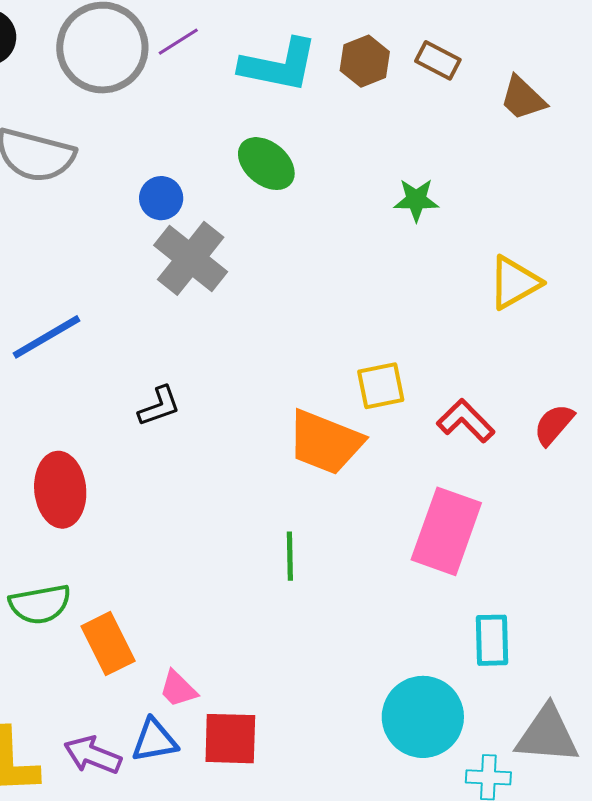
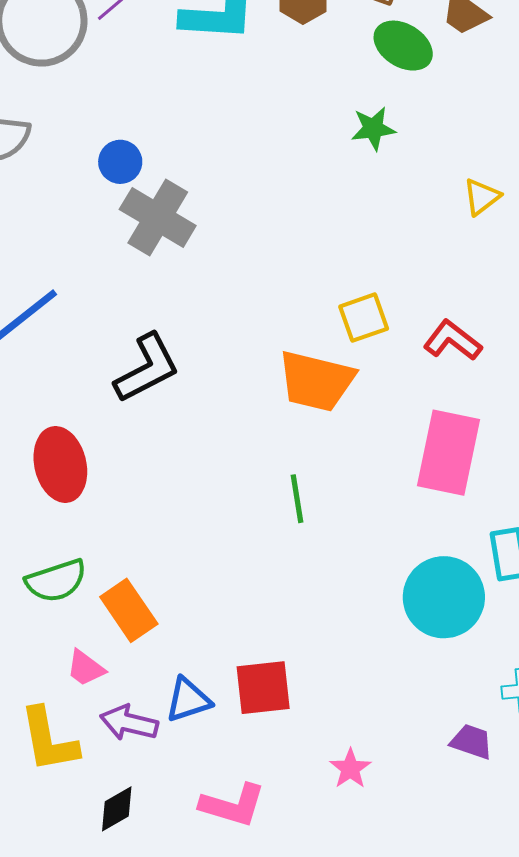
green ellipse: (266, 164) -> (403, 46), moved
yellow triangle: (514, 283) -> (482, 197), size x0.7
black L-shape: (159, 406) -> (147, 368), size x1.6
pink trapezoid: (178, 689) -> (86, 668), moved
cyan circle: (423, 717) -> (444, 597), moved

